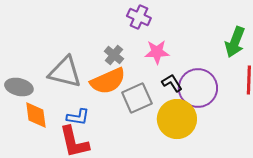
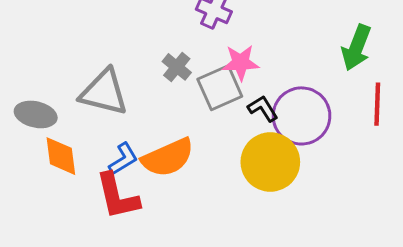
orange semicircle: (108, 81) -> (168, 158), moved
gray square: (137, 98) -> (220, 88), moved
blue L-shape: (78, 117) -> (123, 159), turned -40

